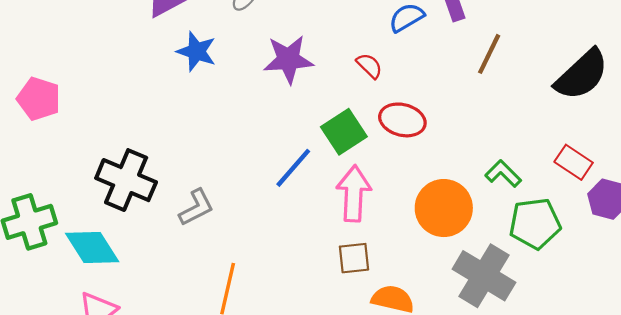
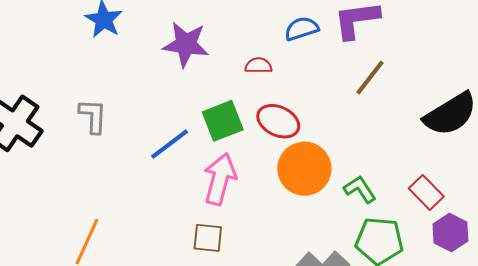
red semicircle: (369, 66) -> (258, 66), turned -56
gray L-shape: (196, 207) -> (93, 116), moved, turned -72
orange circle: (444, 208) -> (304, 169), moved

